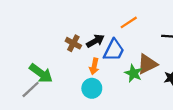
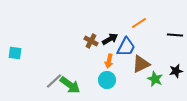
brown triangle: (147, 64) -> (141, 64), moved
green arrow: (41, 73) -> (70, 85), moved
green star: (133, 73) -> (155, 79), moved

